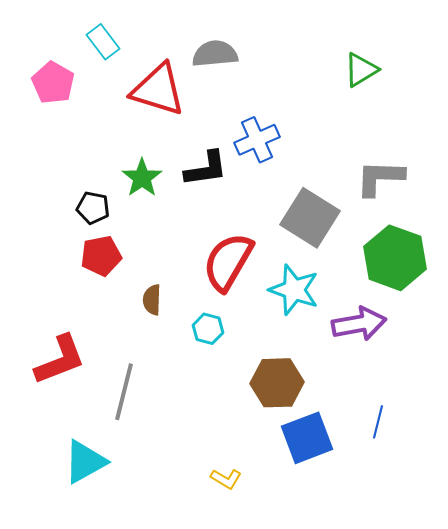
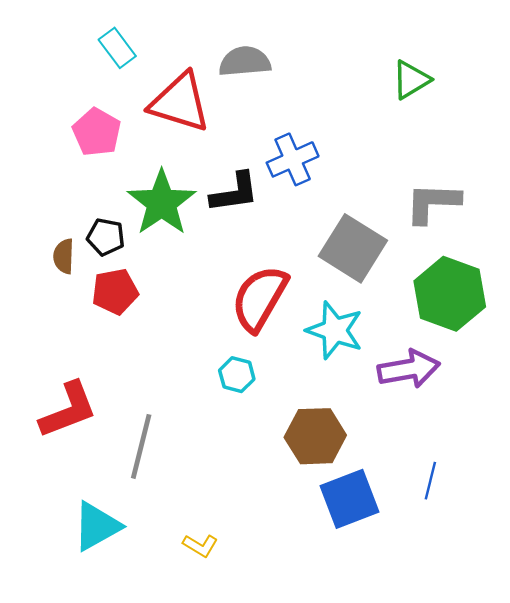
pink pentagon: (53, 83) -> (97, 132), moved
green star: (142, 178) -> (162, 203), size x1.5
brown semicircle: (152, 300) -> (64, 256), moved
yellow L-shape: (226, 479) -> (200, 546), moved

